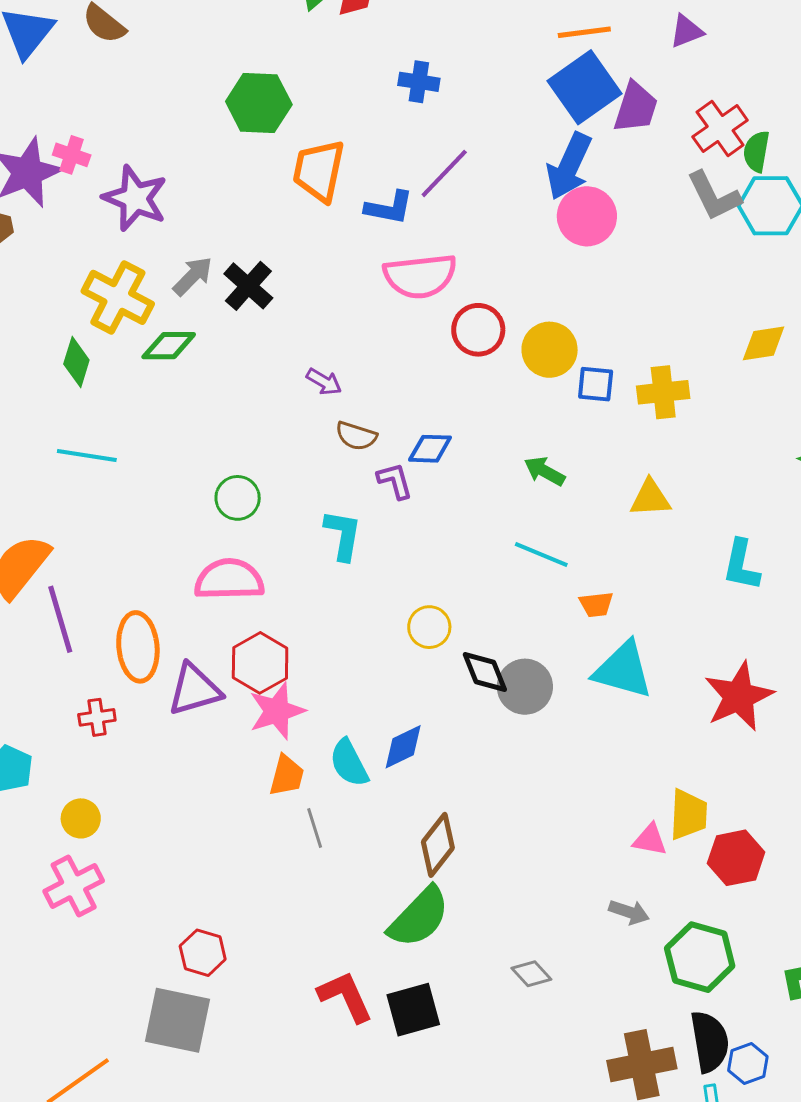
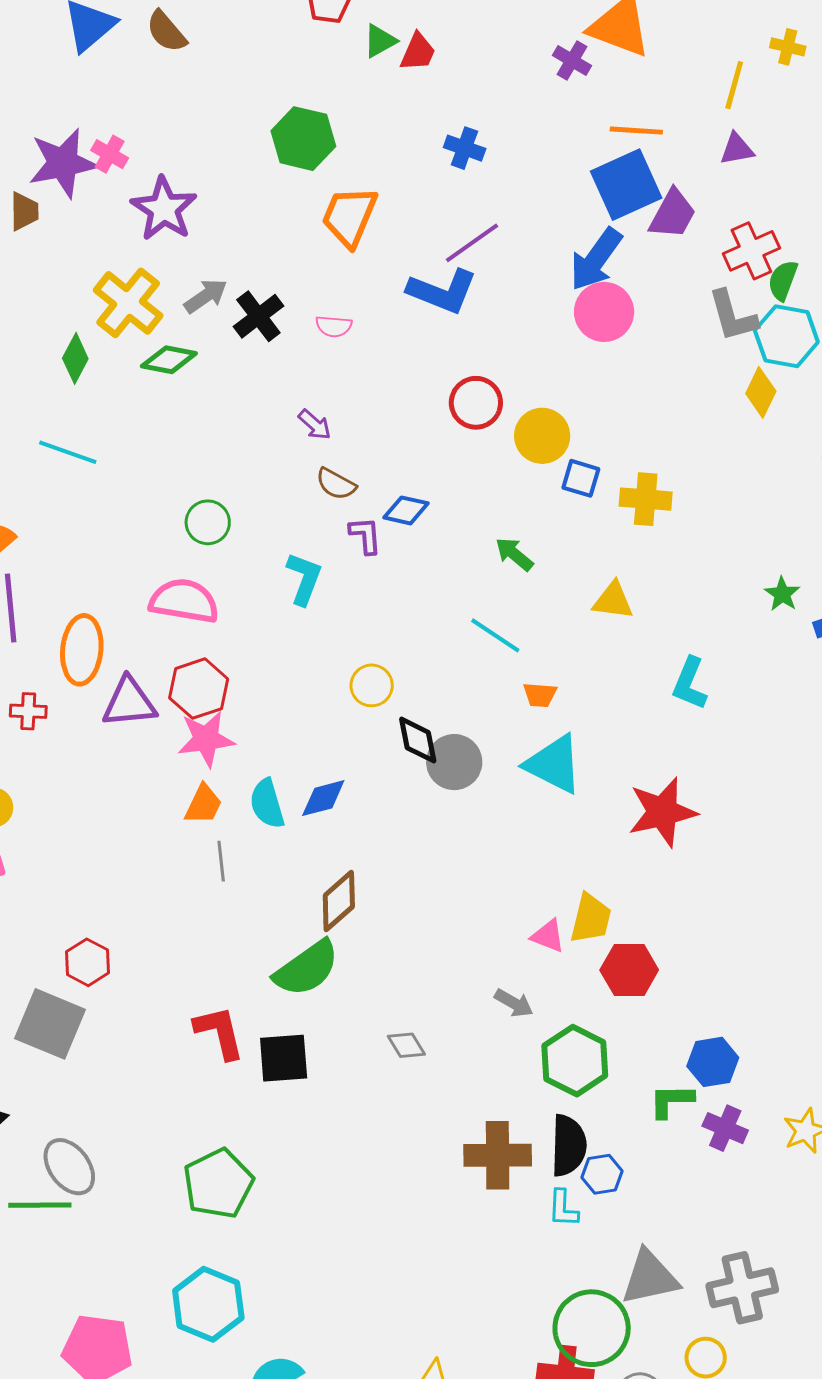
blue L-shape: (389, 208) -> (442, 291), moved, size x1.4
pink semicircle: (420, 276) -> (334, 326), moved, size x0.5
yellow diamond: (764, 343) -> (761, 392), moved, turned -66

